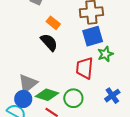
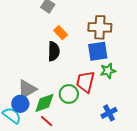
black semicircle: (49, 42) -> (54, 51), turned 36
green diamond: (47, 95) -> (44, 103), turned -45
green circle: (73, 98) -> (69, 94), moved

